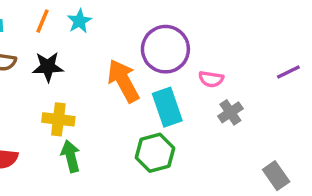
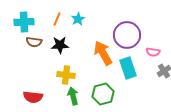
green hexagon: (155, 153) -> (103, 94), moved

